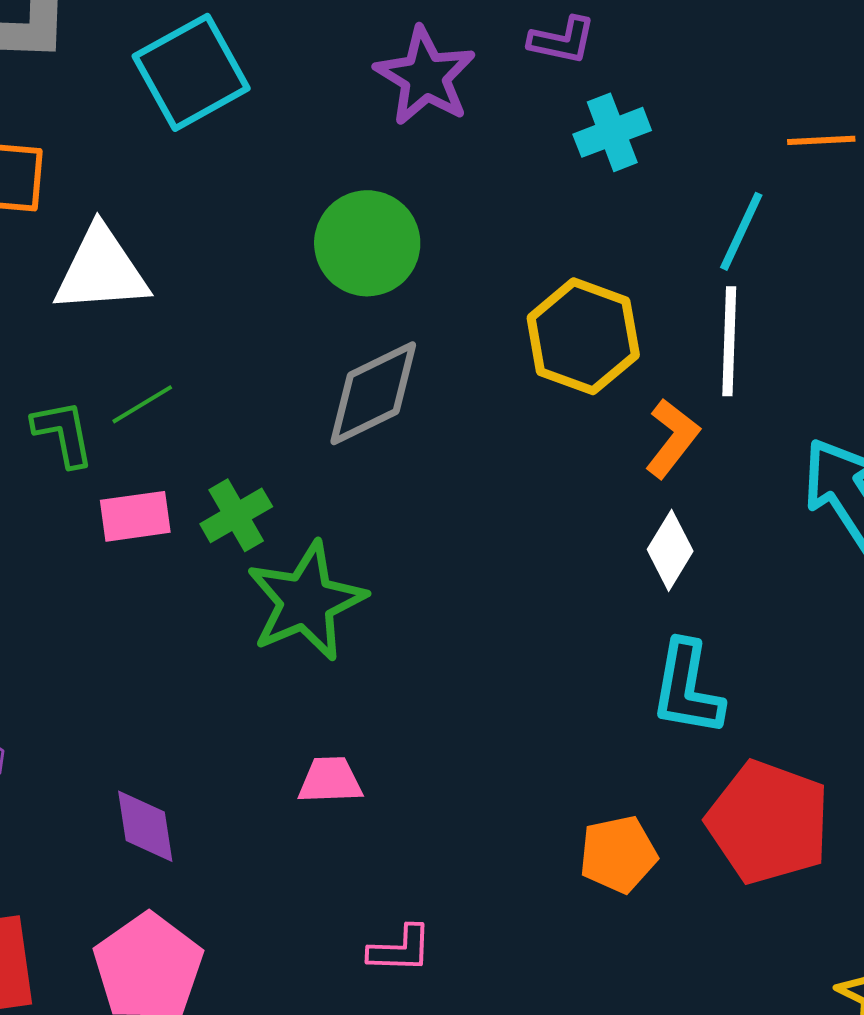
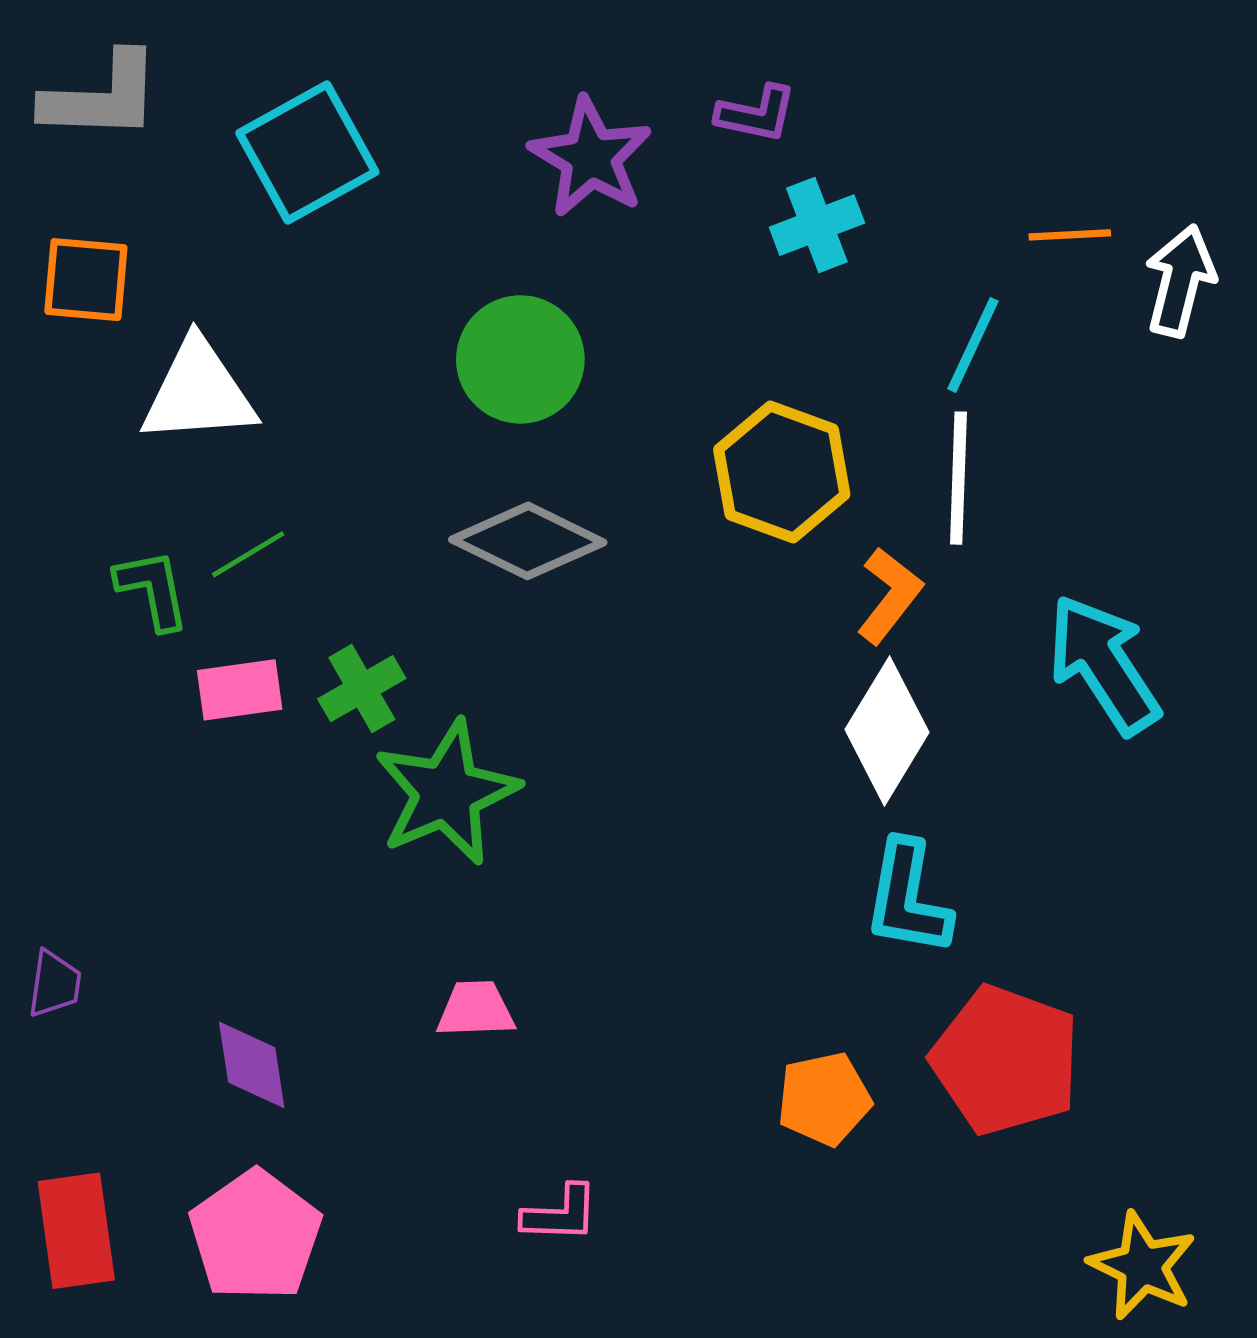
gray diamond: (373, 393) -> (528, 541), turned 52
white diamond: (670, 550) -> (887, 731), size x1.5

